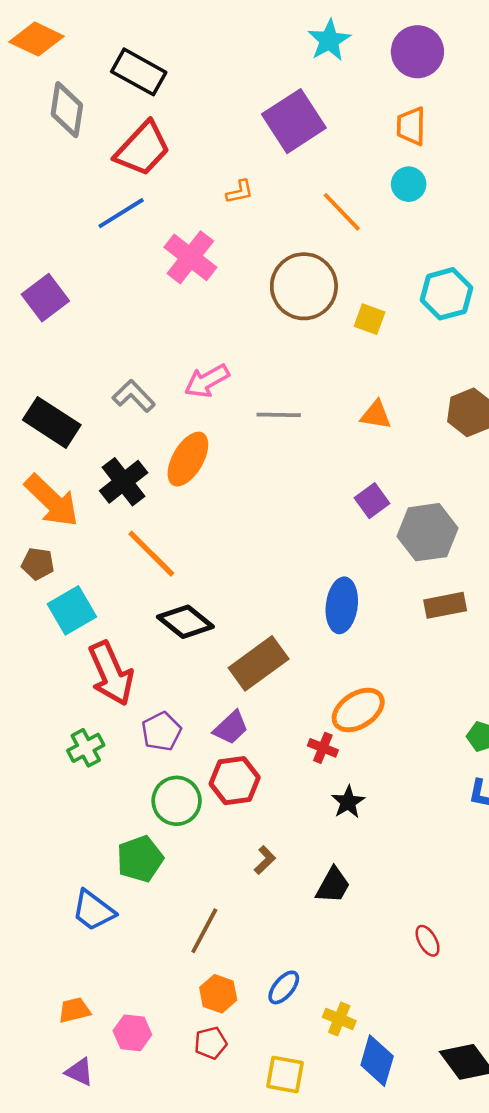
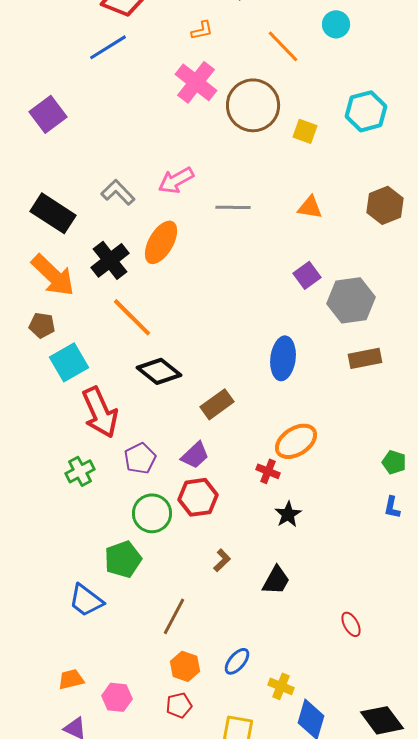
pink cross: (190, 257) -> (196, 82), moved
brown rectangle: (259, 663) -> (217, 404), size x0.7

